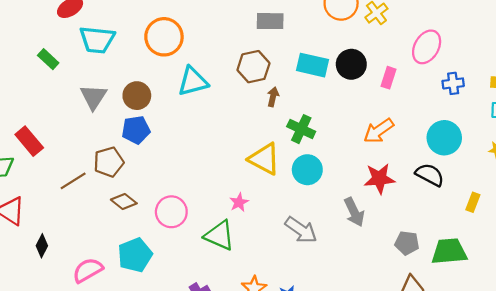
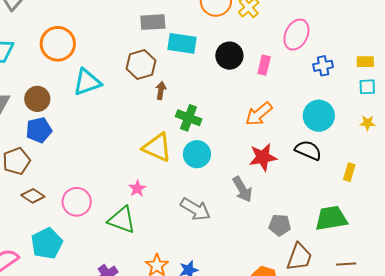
cyan rectangle: (312, 65) -> (182, 43), moved
gray pentagon: (407, 243) -> (280, 225), moved

